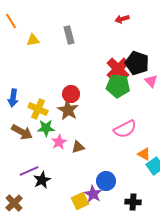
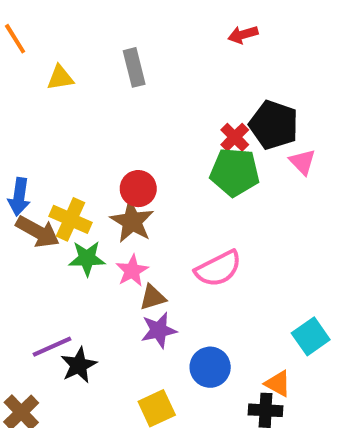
red cross: (118, 69) -> (235, 137), size x0.6
pink semicircle: (125, 129) -> (218, 269), moved
brown arrow: (22, 132) -> (38, 232), moved
pink star: (59, 142) -> (132, 271), moved
orange triangle: (144, 154) -> (278, 384), moved
purple star: (93, 194) -> (159, 330), moved, turned 30

